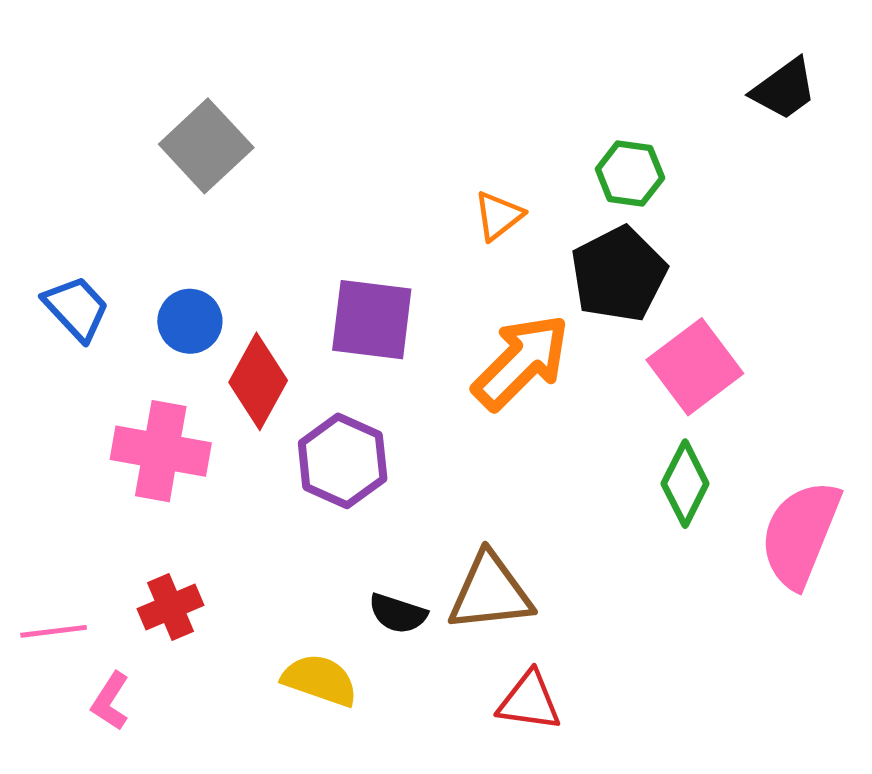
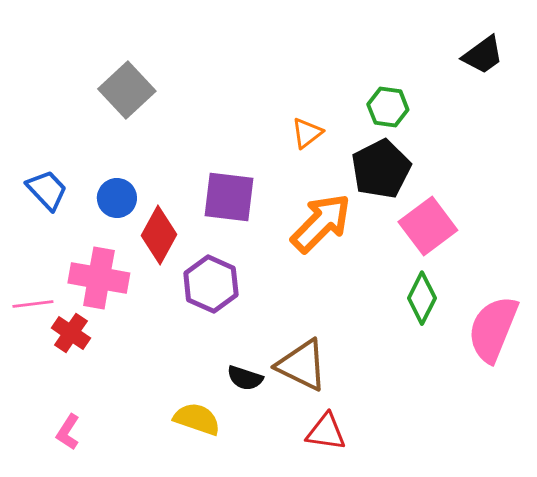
brown triangle: (490, 592) -> (302, 365), turned 32
red cross: (170, 607) -> (71, 333), moved, turned -33
pink line: (54, 631) -> (33, 304), moved

